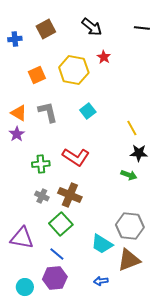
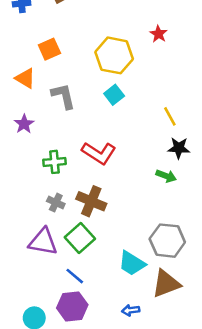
red star: (104, 57) -> (158, 34), moved
yellow hexagon: (74, 70) -> (114, 55), moved
orange triangle: (19, 113) -> (25, 78), moved
purple triangle: (22, 238) -> (43, 242), moved

